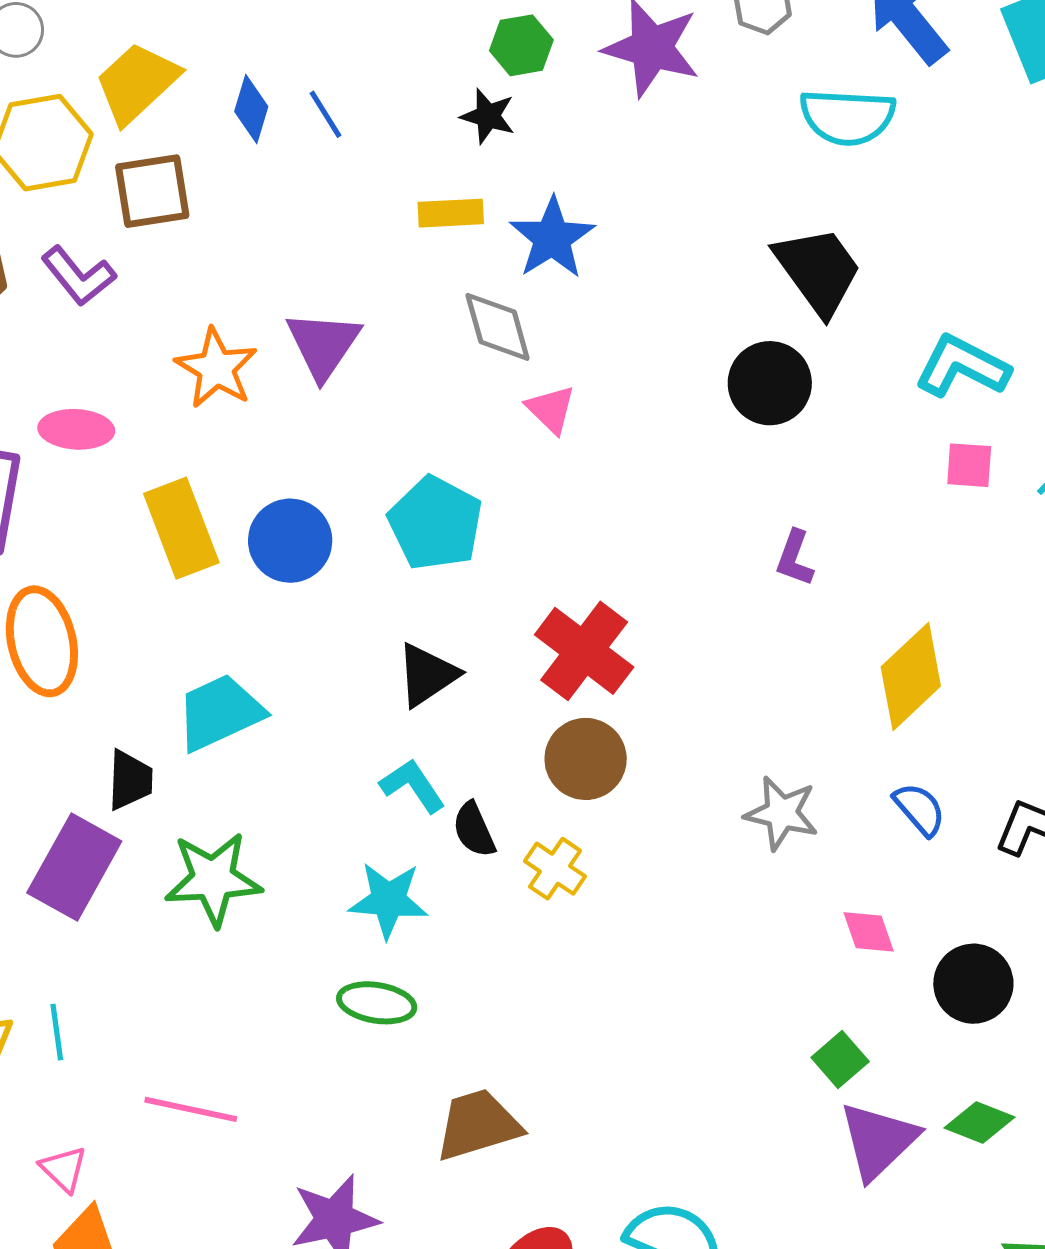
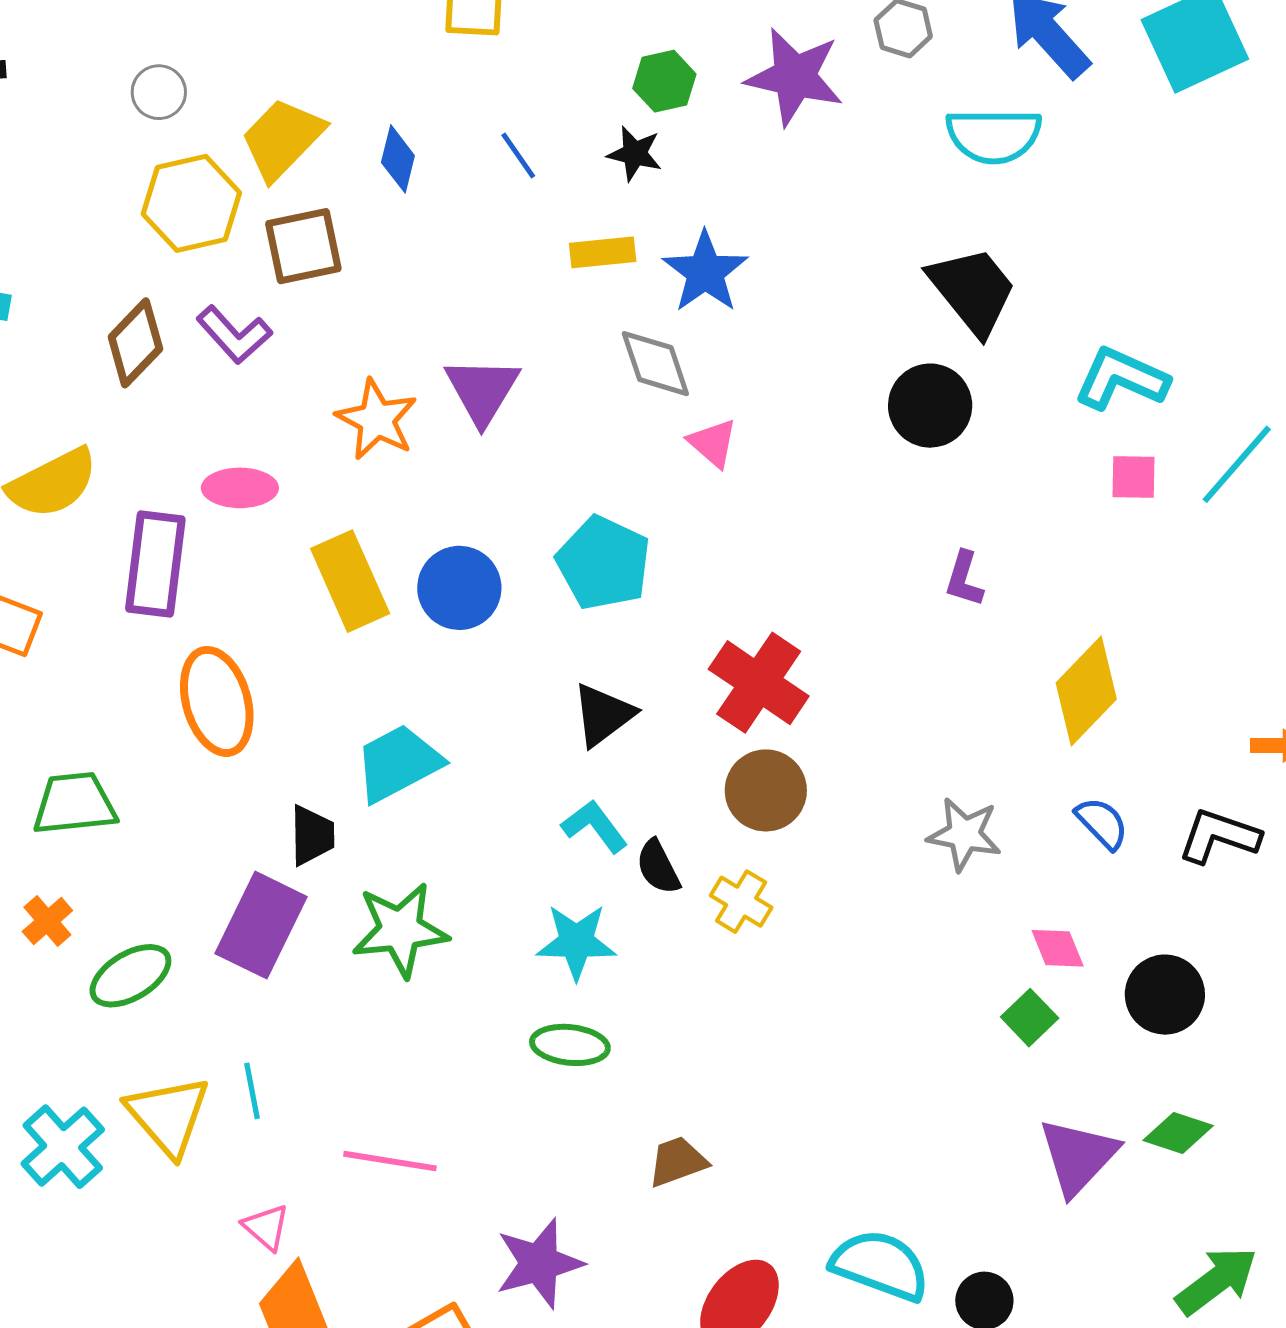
blue line: (326, 114) -> (518, 156), moved
green square: (840, 1059) -> (1030, 1018), moved
brown trapezoid: (478, 1125) -> (677, 1162), size x0.7

